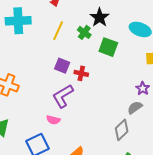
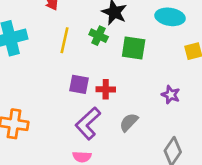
purple star: (143, 88) -> (171, 95), moved
gray semicircle: (135, 108) -> (129, 122), moved

